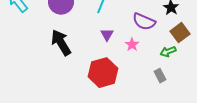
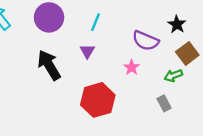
purple triangle: (107, 35) -> (87, 51), moved

